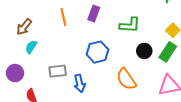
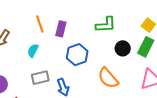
purple rectangle: (94, 14) -> (61, 29), moved
cyan semicircle: (31, 47) -> (33, 50), moved

